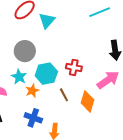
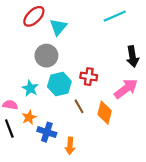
gray circle: (25, 51) -> (46, 56), moved
orange star: (32, 91) -> (29, 117), moved

